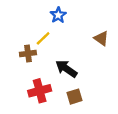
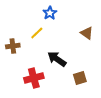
brown cross: (28, 54) -> (13, 46), moved
brown square: (75, 97) -> (80, 78), moved

